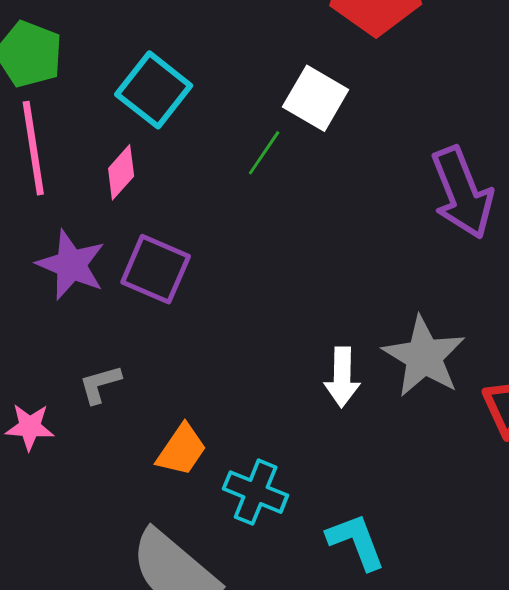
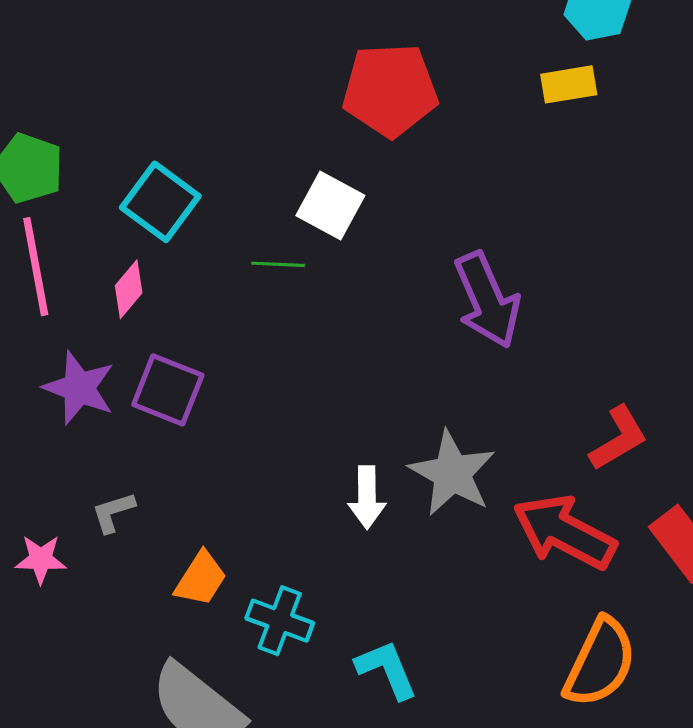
green line: (264, 153) -> (278, 264), turned 60

